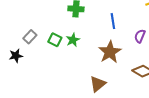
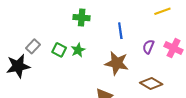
brown star: (110, 52) -> (117, 63), turned -30
black star: (16, 56) -> (18, 66), size x1.6

